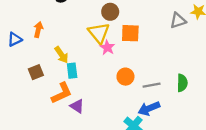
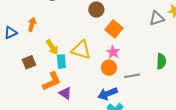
yellow triangle: (99, 33) -> (81, 50), moved, turned -35
orange square: (130, 33) -> (114, 29), turned 36
pink star: (107, 48) -> (113, 52), moved
green semicircle: (182, 83) -> (161, 61), moved
blue arrow: (149, 108) -> (108, 94), moved

